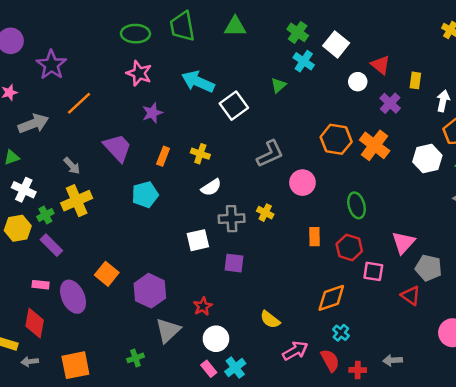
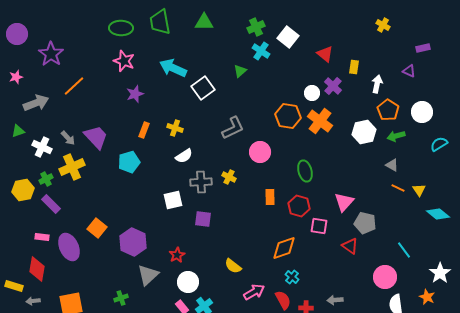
green cross: (298, 32) -> (256, 27), turned 30
white circle: (358, 82) -> (312, 93), moved
purple trapezoid: (117, 148) -> (96, 137), moved
white cross: (24, 190) -> (42, 147), moved

